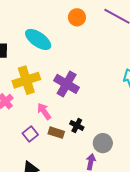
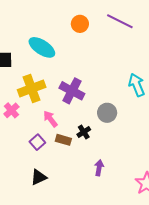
black cross: (77, 125) -> (84, 132), turned 32
gray circle: (103, 143) -> (107, 113), moved

